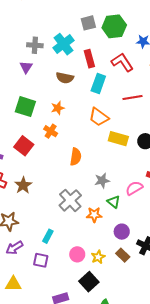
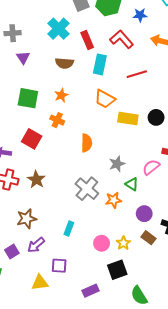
gray cross: (35, 45) -> (13, 33), moved
purple square: (41, 260) -> (59, 266), moved
black square: (89, 282) -> (117, 270), turned 30

